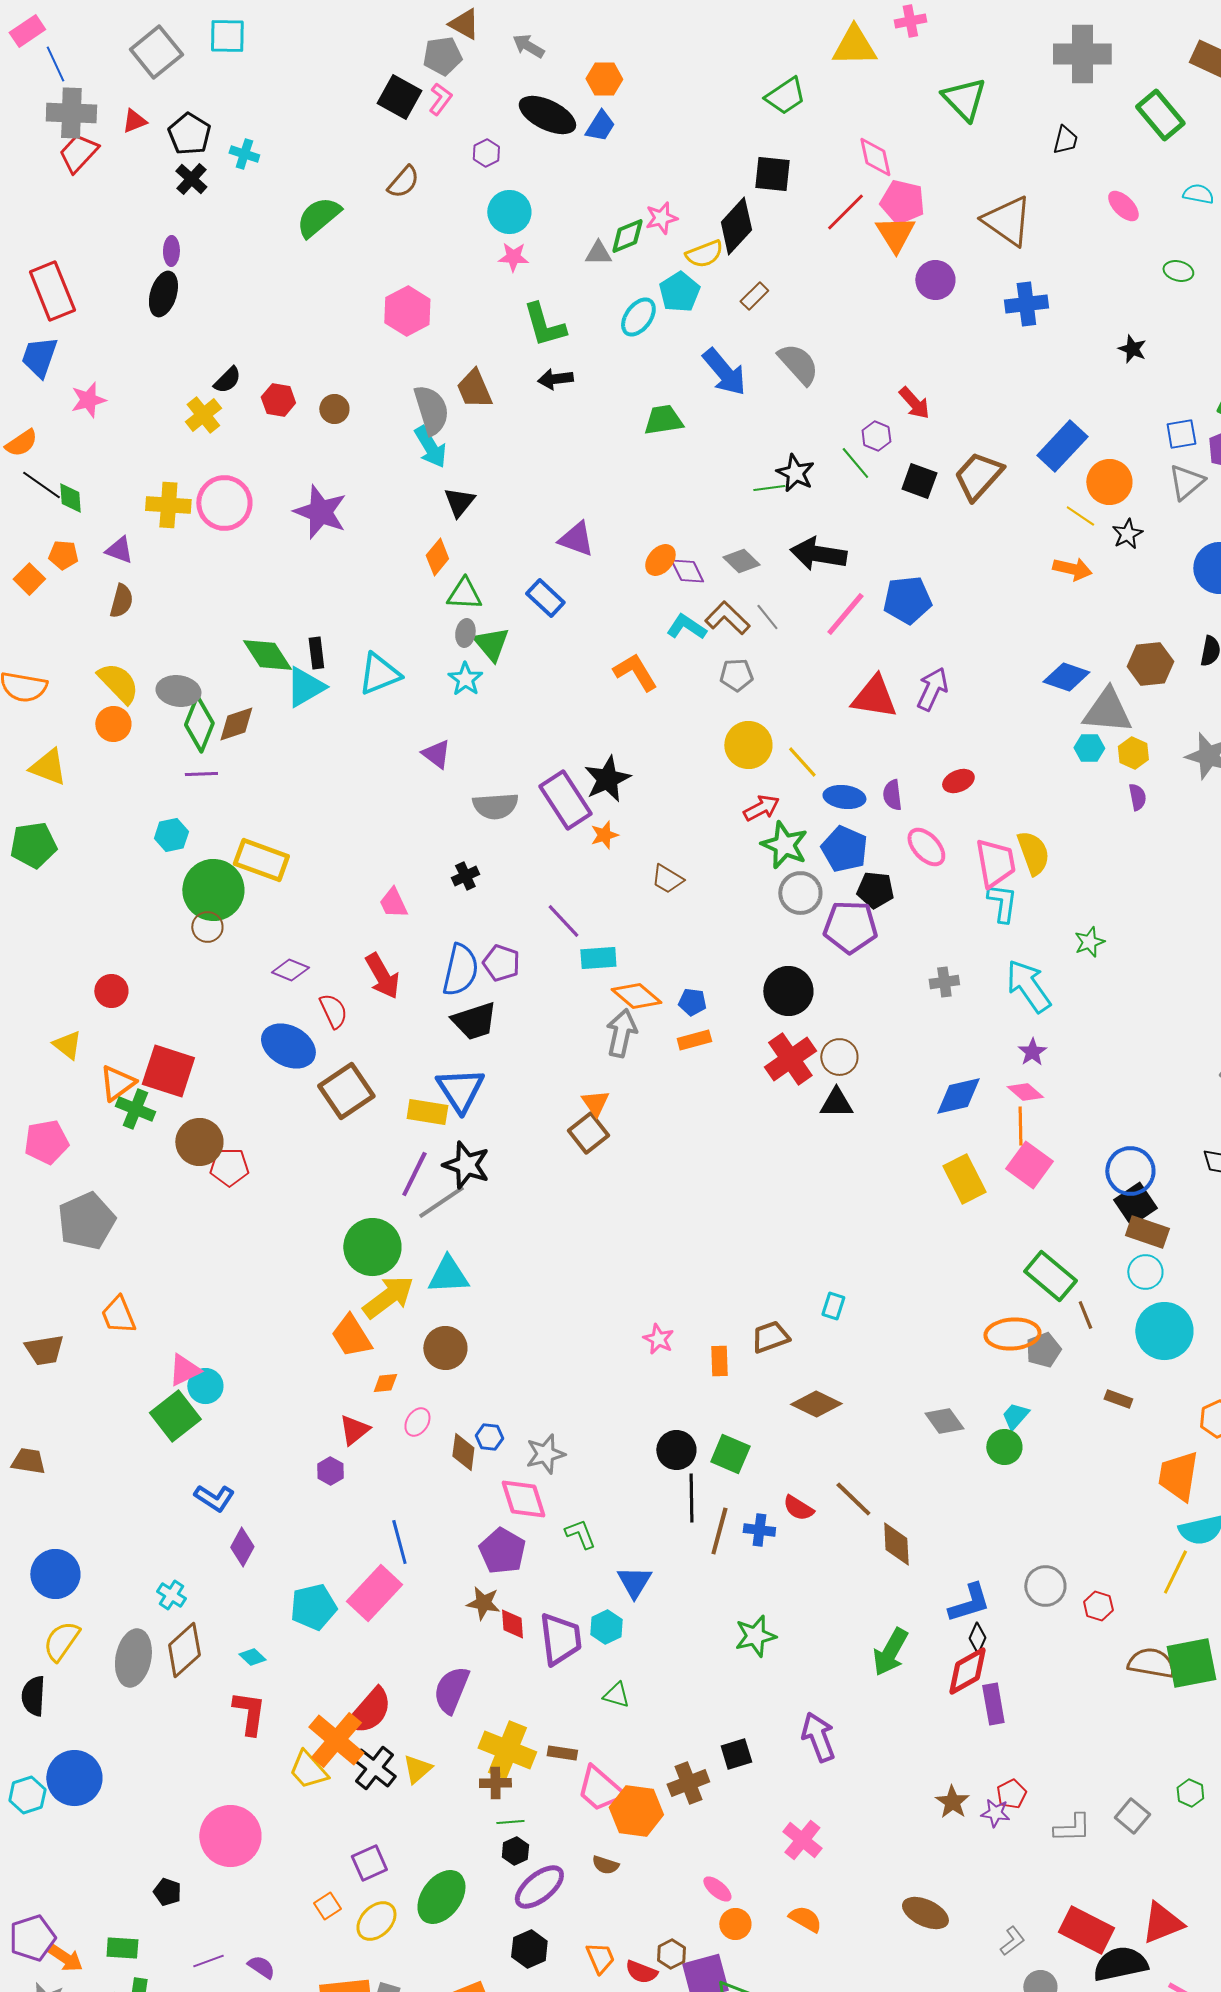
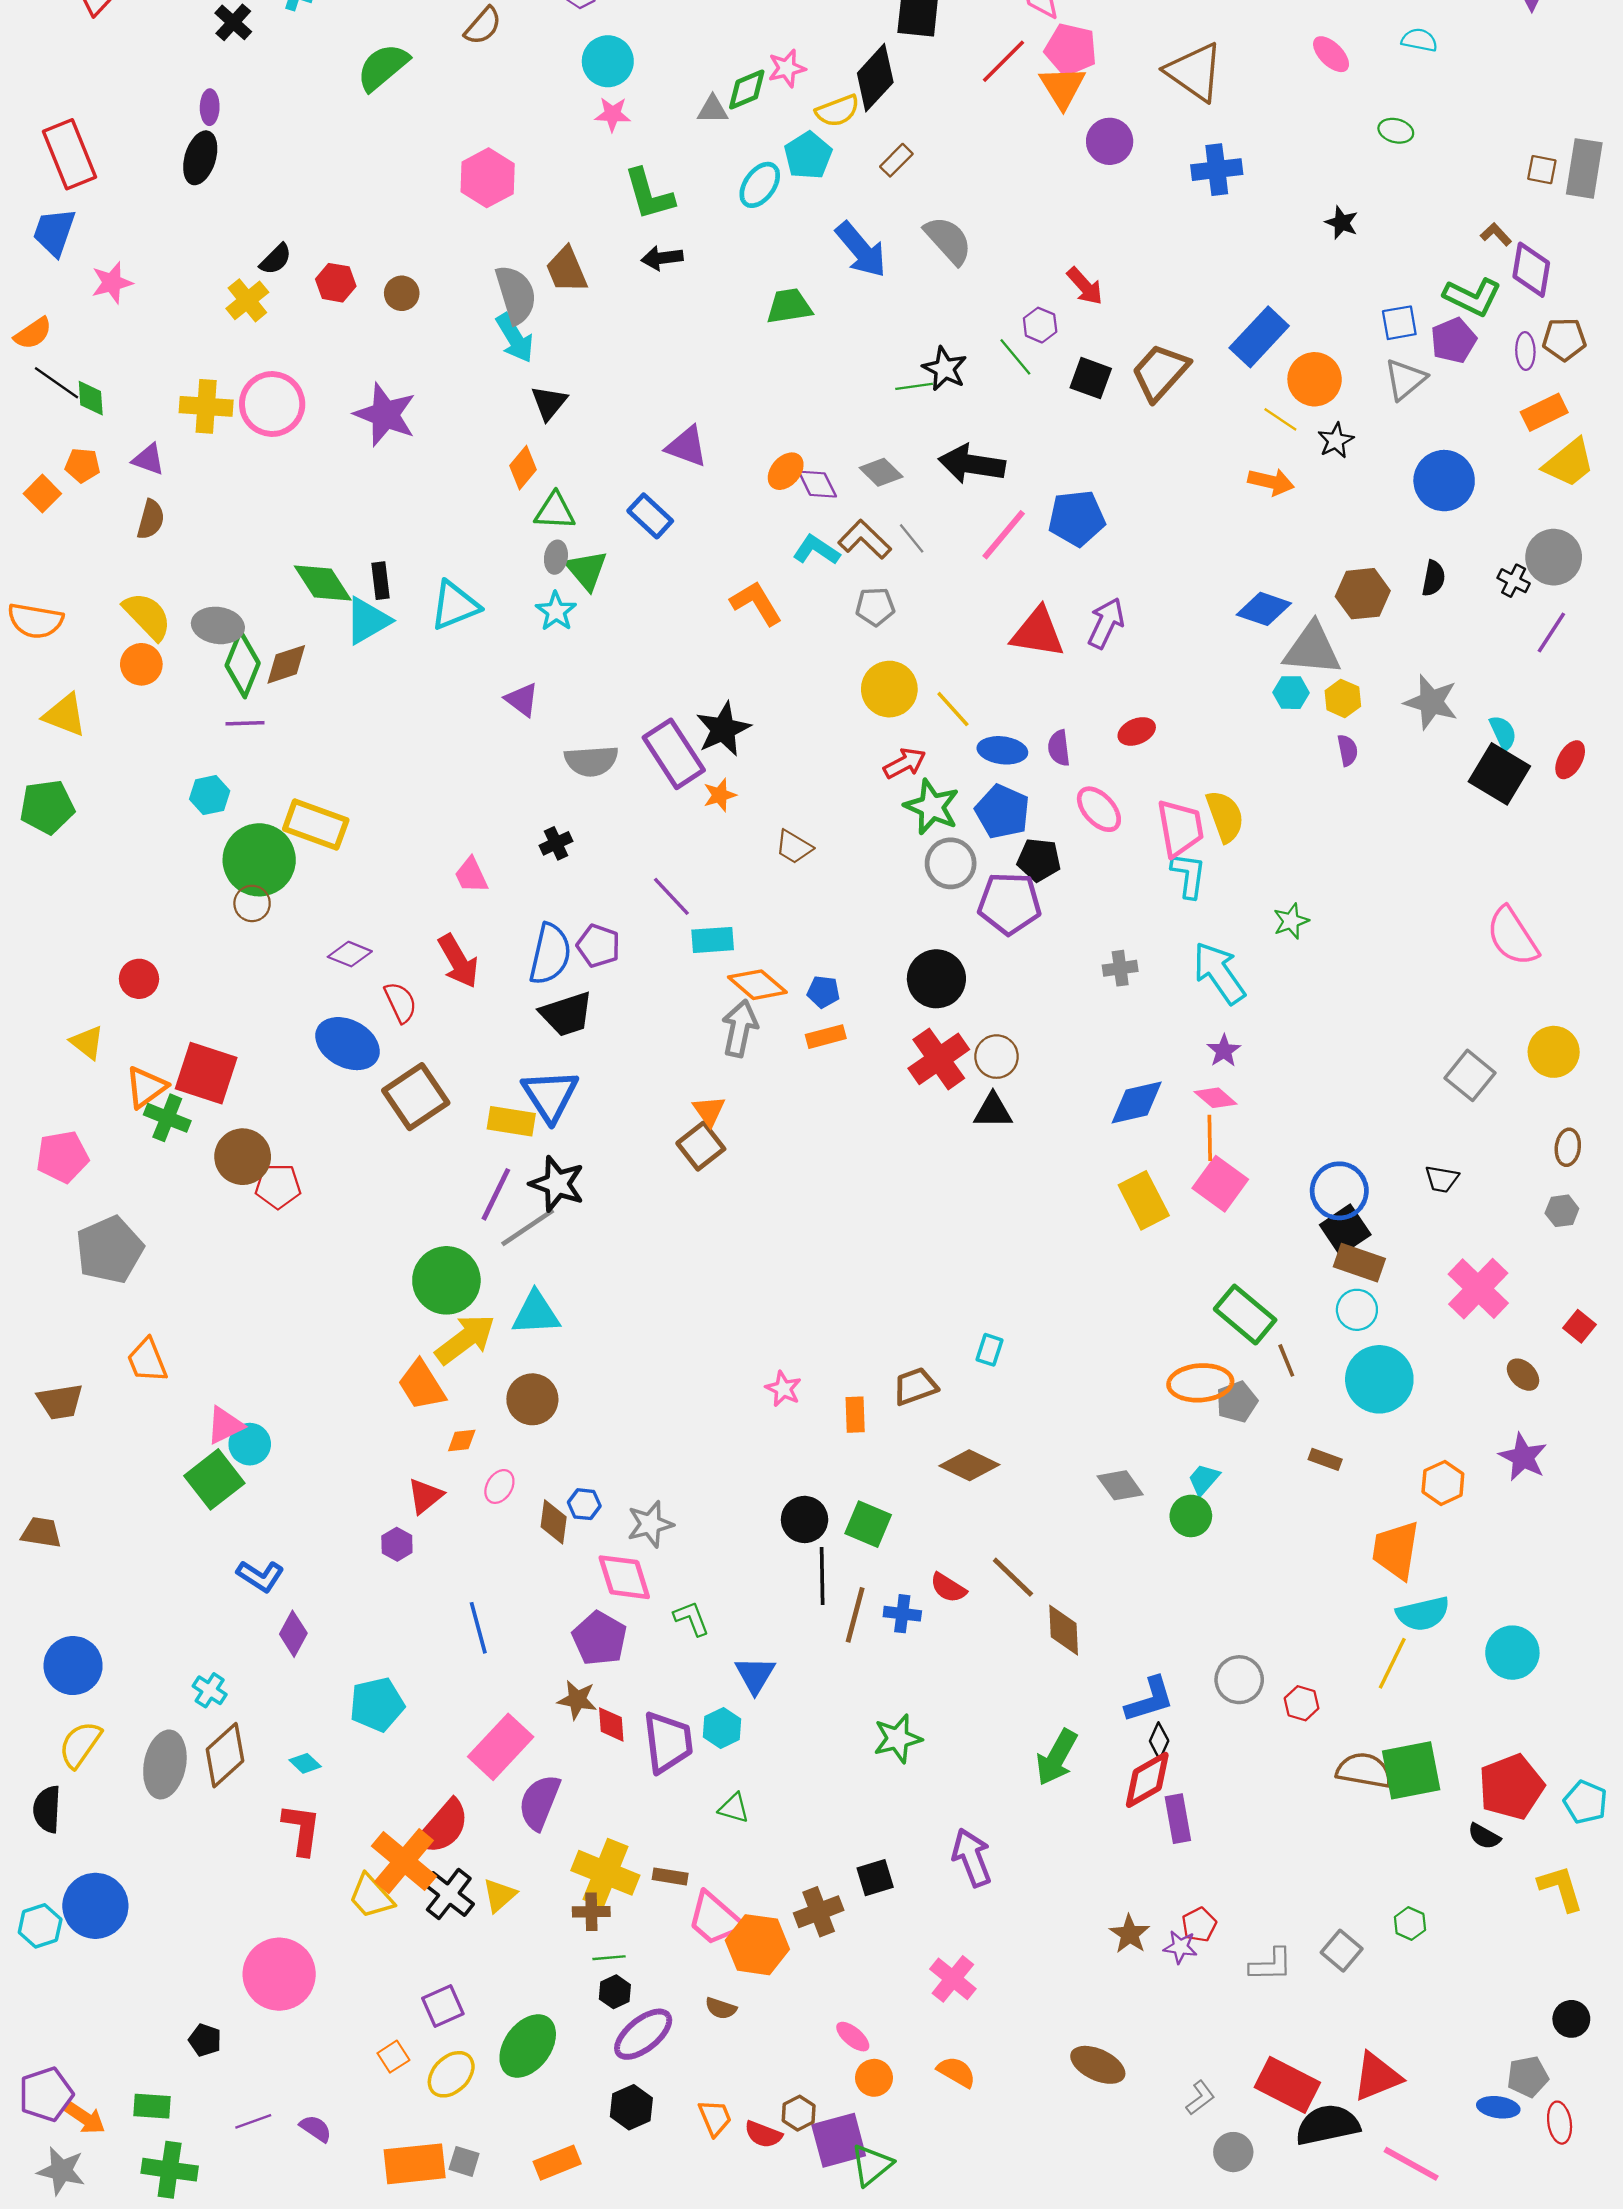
pink rectangle: (374, 1593) -> (501, 1747), moved

